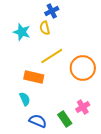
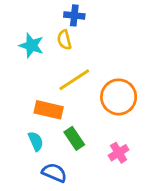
blue cross: (52, 11) -> (74, 15), turned 32
green rectangle: (65, 119) -> (74, 138), moved

